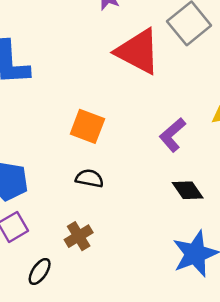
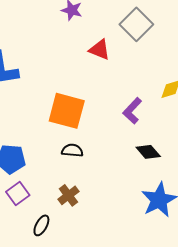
red triangle: (138, 51) -> (100, 50), size x0.6
orange square: (87, 126) -> (67, 111), size x1.4

